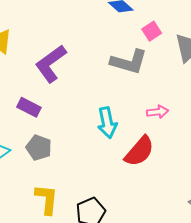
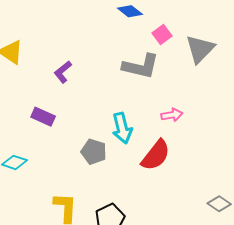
purple L-shape: (51, 64) -> (63, 72), size x0.6
gray pentagon: (39, 148) -> (94, 152), moved

